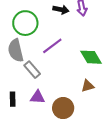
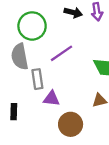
gray rectangle: (32, 70) -> (37, 79), turned 30
purple triangle: (38, 97) -> (51, 98), moved

